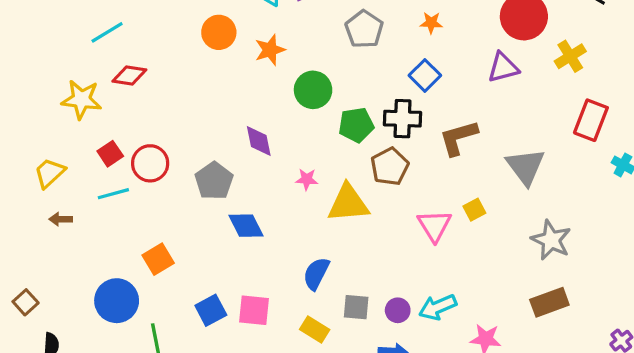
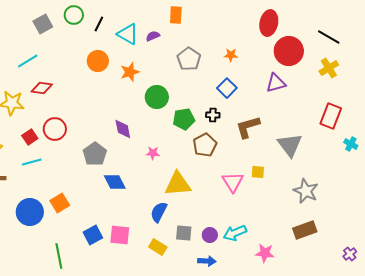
yellow cross: (570, 56) -> (329, 68), moved
black cross: (402, 119) -> (213, 115), size x0.6
red circle: (150, 163) -> (55, 129), moved
yellow triangle: (348, 203) -> (178, 184), moved
yellow square: (474, 210) -> (258, 172), turned 32
blue circle: (117, 301) -> (30, 212), moved

